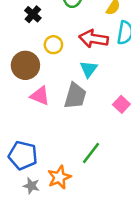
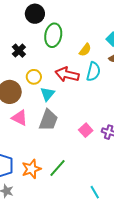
cyan triangle: (89, 69) -> (48, 94), moved
orange star: (59, 177) -> (31, 169), moved

